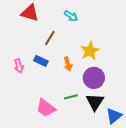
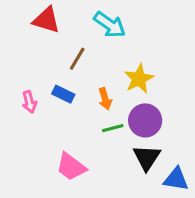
cyan arrow: (71, 16) -> (110, 25), size x1.5
green line: (71, 97) -> (113, 128), moved
blue triangle: (114, 116) -> (176, 179), turned 48

